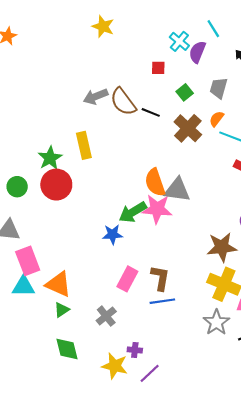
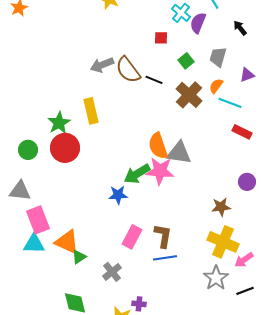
brown star: (222, 247) -> (221, 207), size x0.7
green triangle: (62, 310) -> (79, 257), moved

